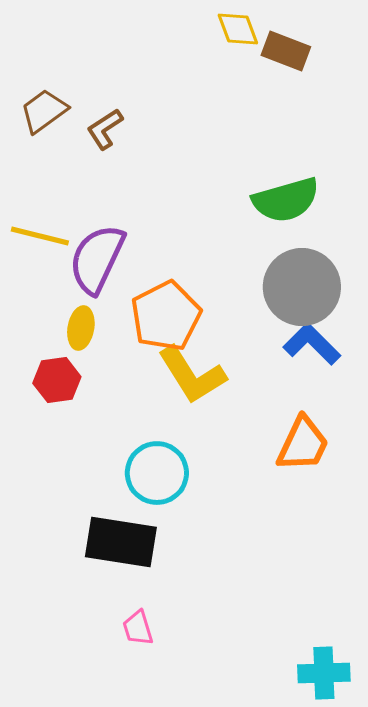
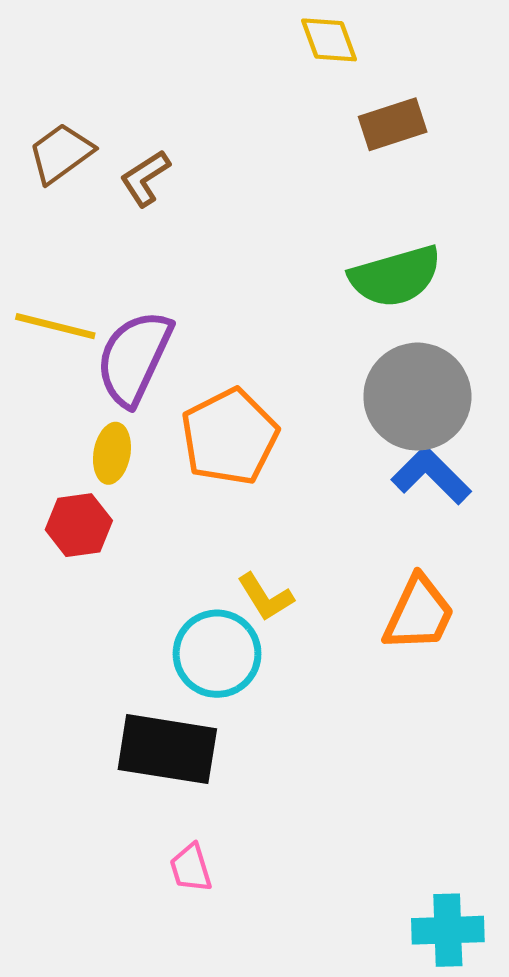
brown rectangle: (286, 51) -> (393, 124), moved, turned -39
yellow L-shape: (192, 375) -> (265, 597), moved, size x0.6

